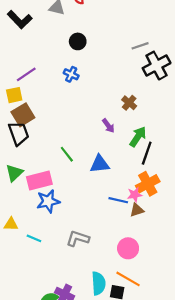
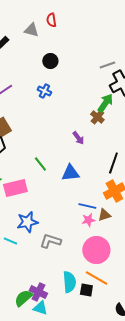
green arrow: (138, 137) -> (105, 103), moved
pink star: (135, 195) -> (88, 220), moved
blue star: (48, 201) -> (27, 222), moved
pink circle: (128, 248) -> (96, 250), size x1.4

